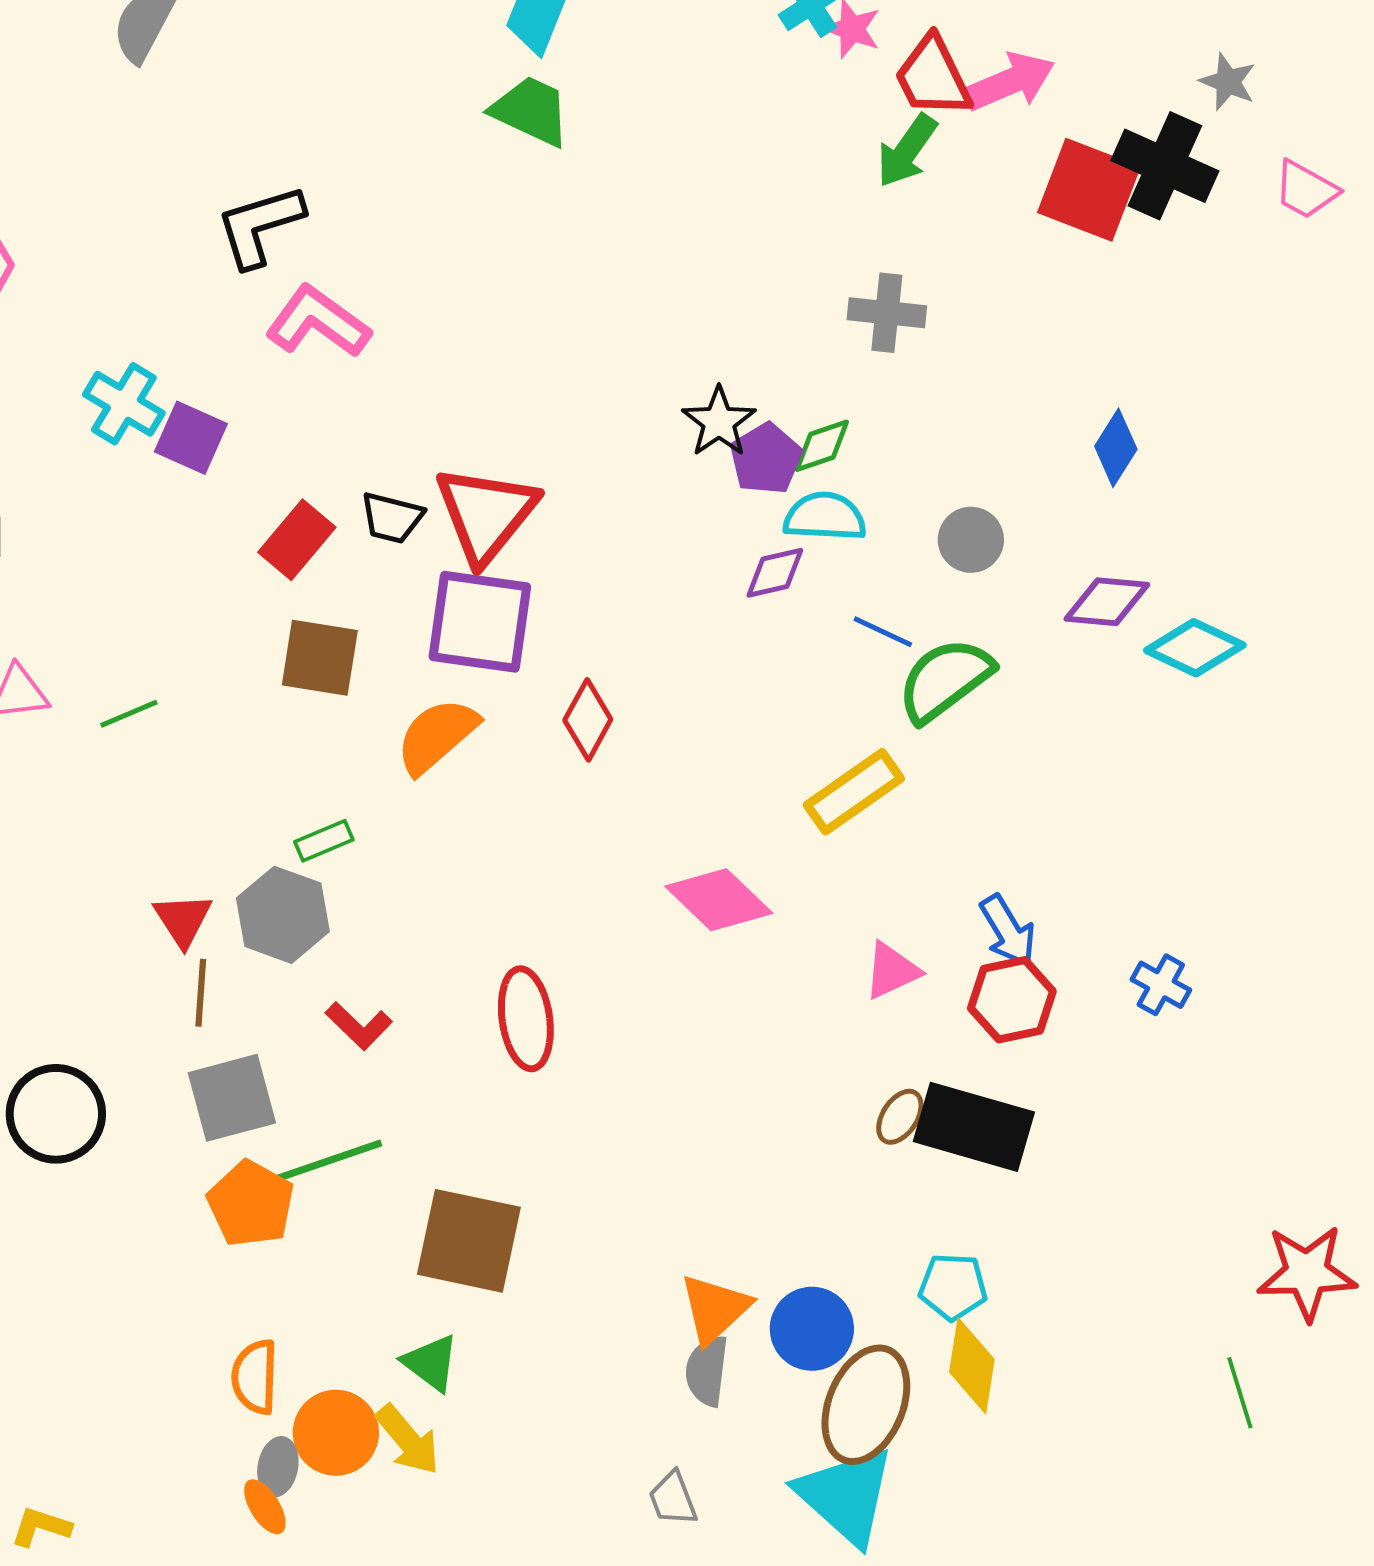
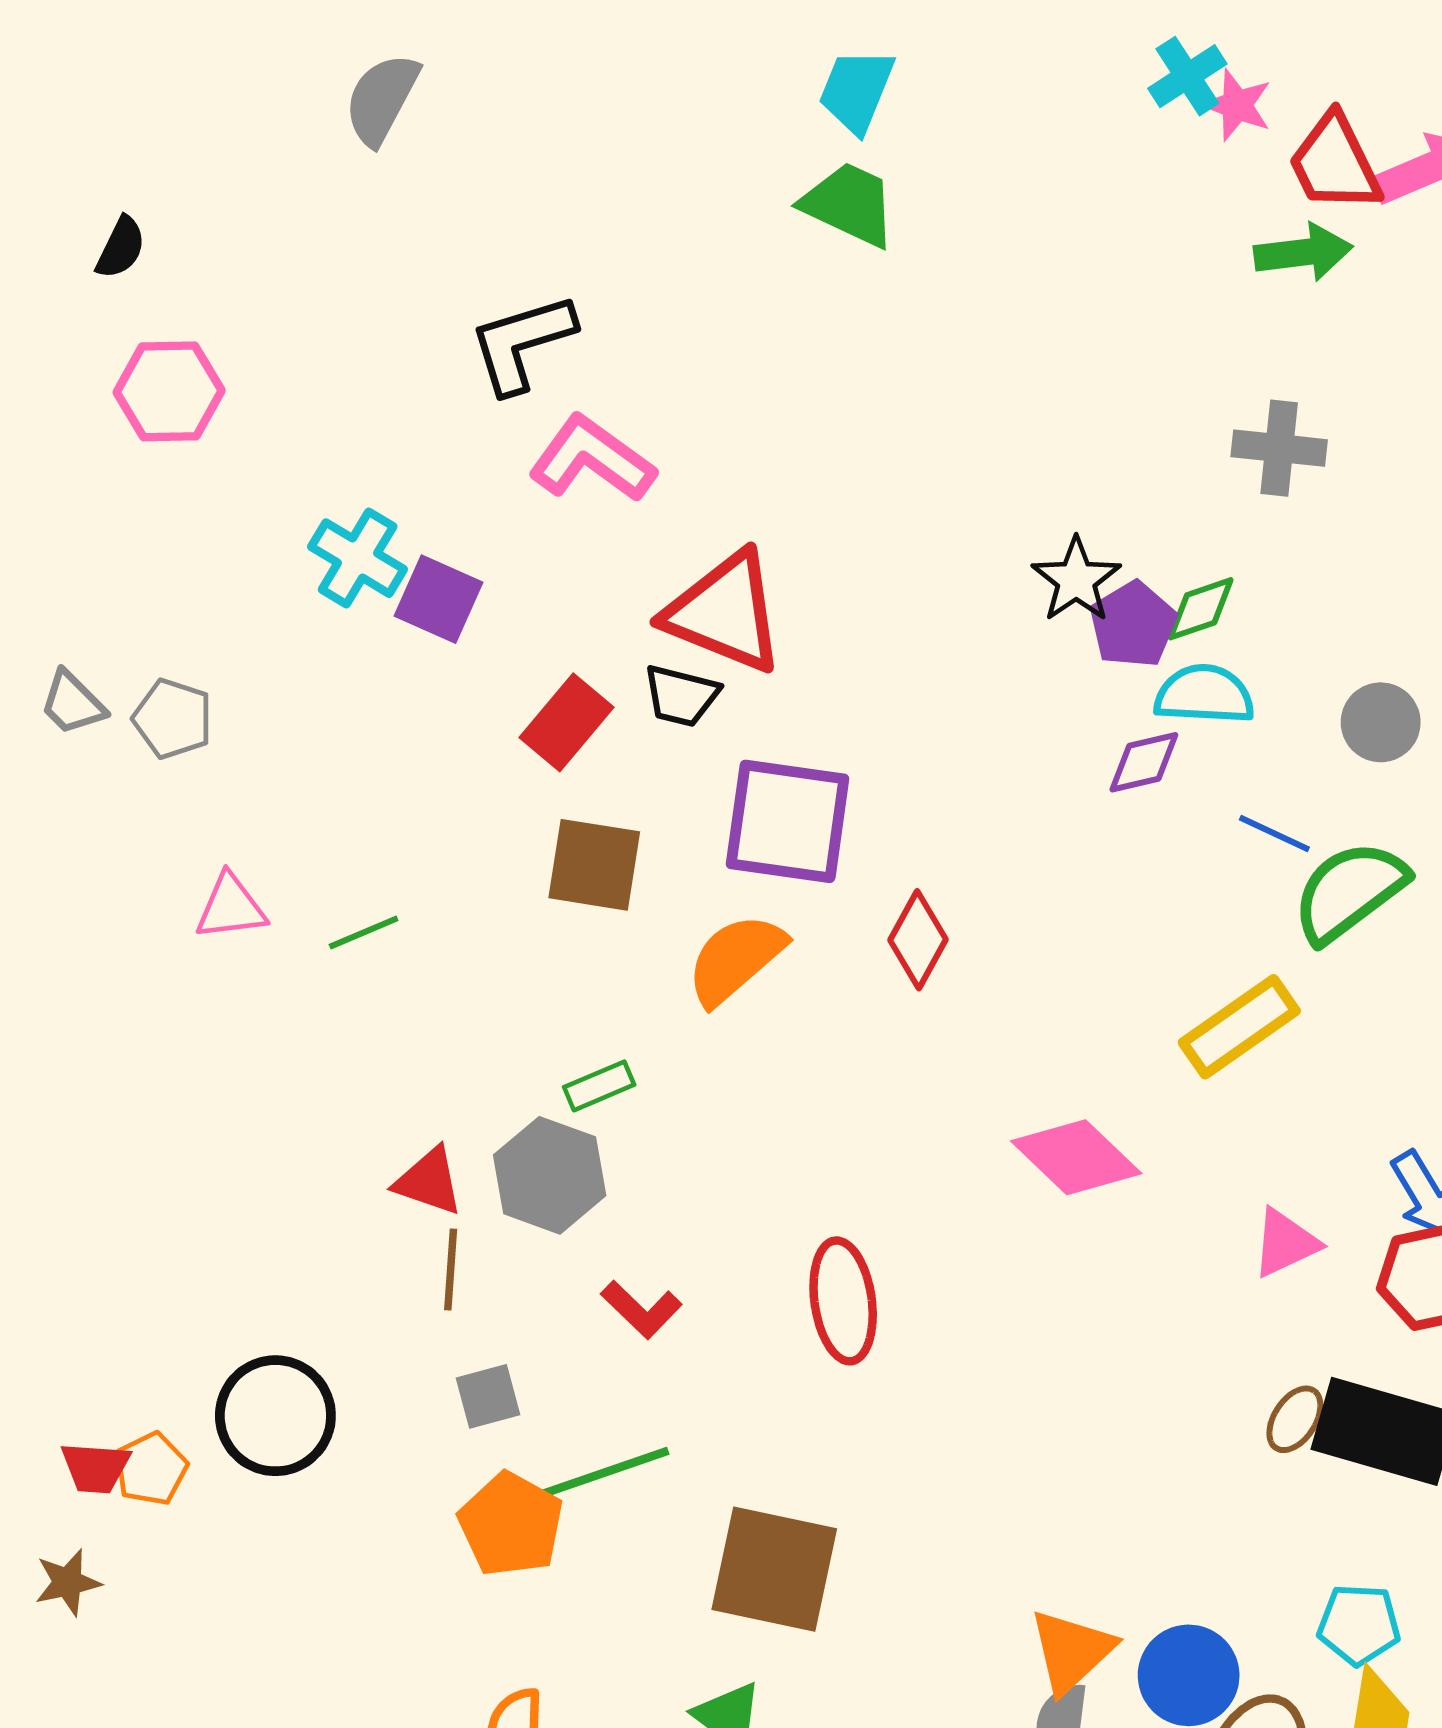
green arrow: (907, 151) -> (1303, 252), turned -132
red triangle: (486, 514) -> (725, 612), moved, turned -47
red triangle: (183, 920) -> (429, 1181), turned -38
gray square: (232, 1098) -> (488, 1396), size x0.6

